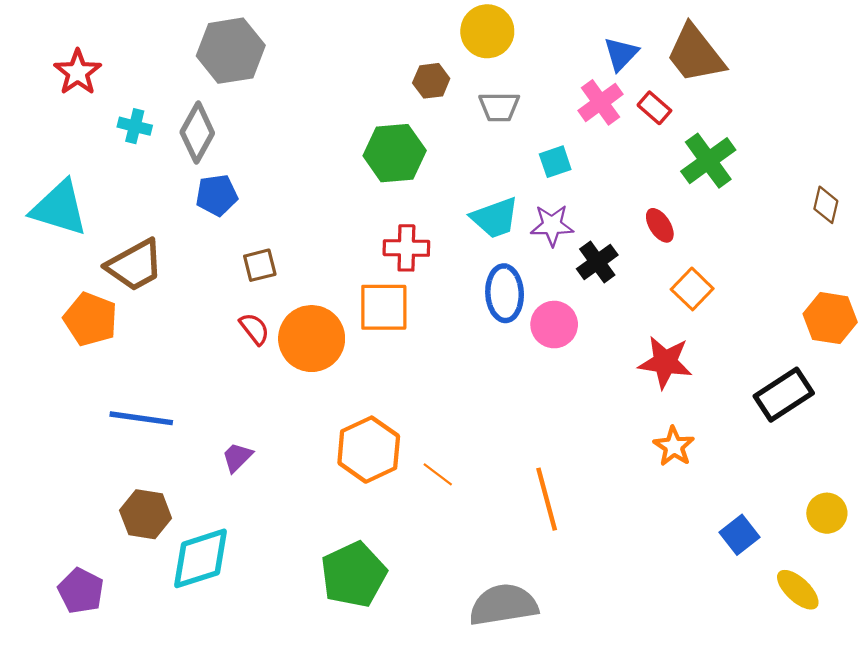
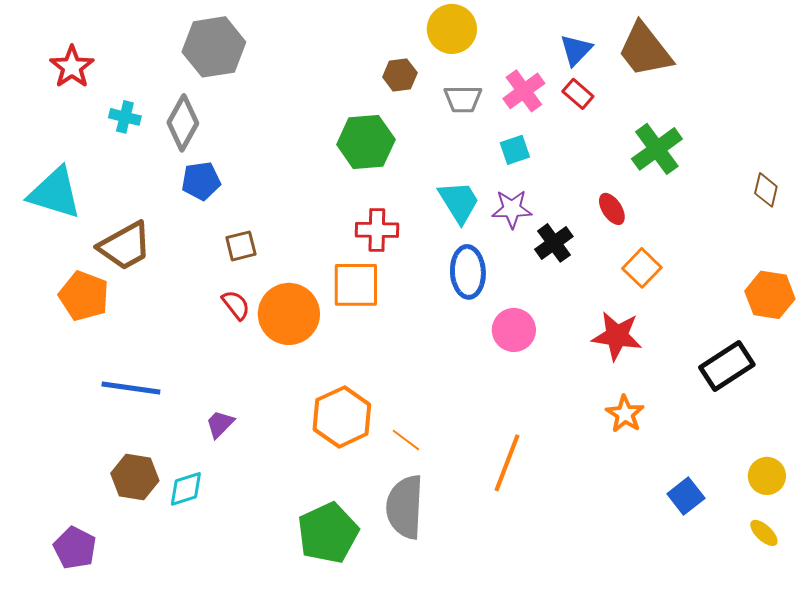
pink cross: (600, 102) -> (524, 91), moved
red rectangle: (654, 108) -> (578, 94), moved
cyan trapezoid: (495, 218) -> (459, 202), turned -102
pink circle: (554, 325) -> (514, 330), moved
orange line: (547, 499) -> (507, 463), turned 36
cyan diamond: (201, 558) -> (186, 489), moved, size x0.6
yellow ellipse: (798, 590) -> (764, 533), moved, size x0.7
gray semicircle: (503, 605) -> (405, 507), moved, turned -78

